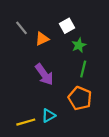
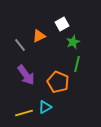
gray line: (22, 28) -> (20, 45), moved
purple arrow: (44, 74) -> (26, 75), moved
orange pentagon: (80, 98) -> (58, 82), moved

